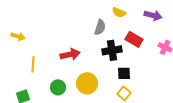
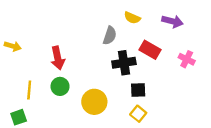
red arrow: (70, 54) -> (58, 58), moved, turned 90
yellow line: (33, 64) -> (29, 90), moved
green circle: (58, 87) -> (60, 86), moved

